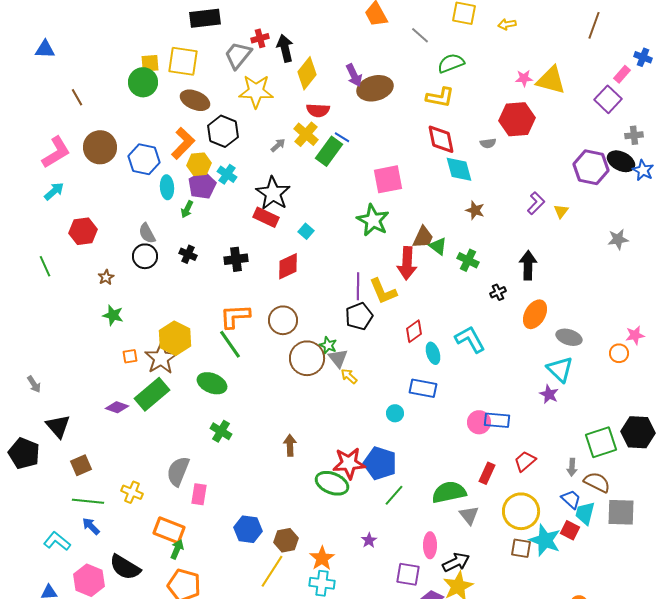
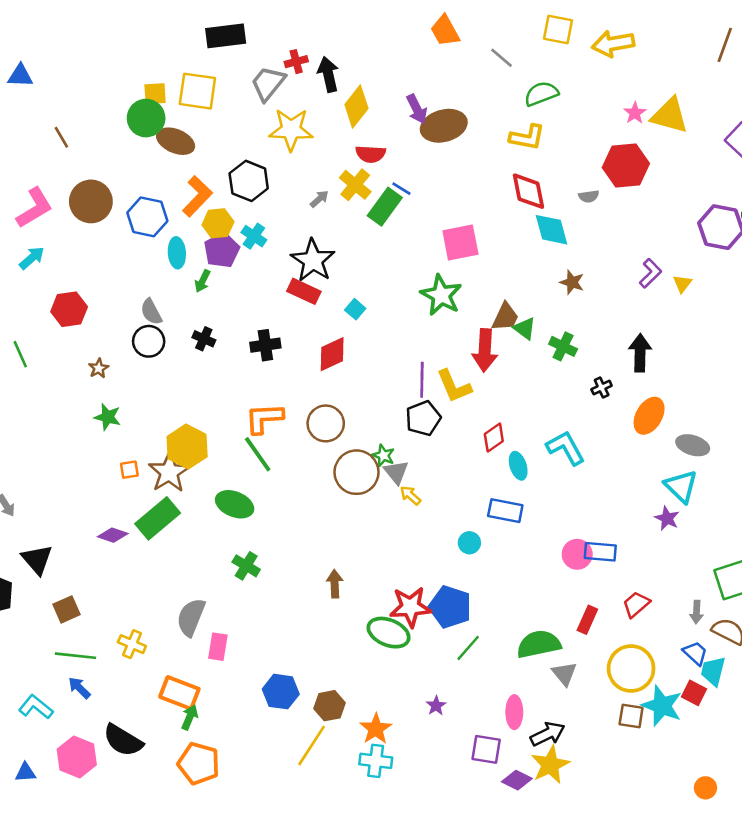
yellow arrow: (507, 24) -> (613, 44), size x1.8
pink star: (524, 78) -> (635, 113), turned -30
brown ellipse: (195, 100) -> (176, 141), moved

